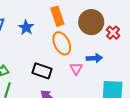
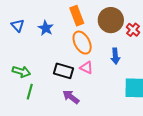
blue arrow: (94, 58) -> (115, 56), turned 91
pink triangle: (76, 69) -> (86, 68), moved, turned -32

